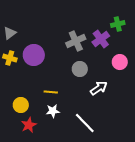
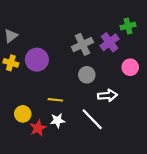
white arrow: (99, 88) -> (107, 95), turned 30
white line: (85, 123) -> (92, 119), moved
red star: (29, 125) -> (38, 128), moved

